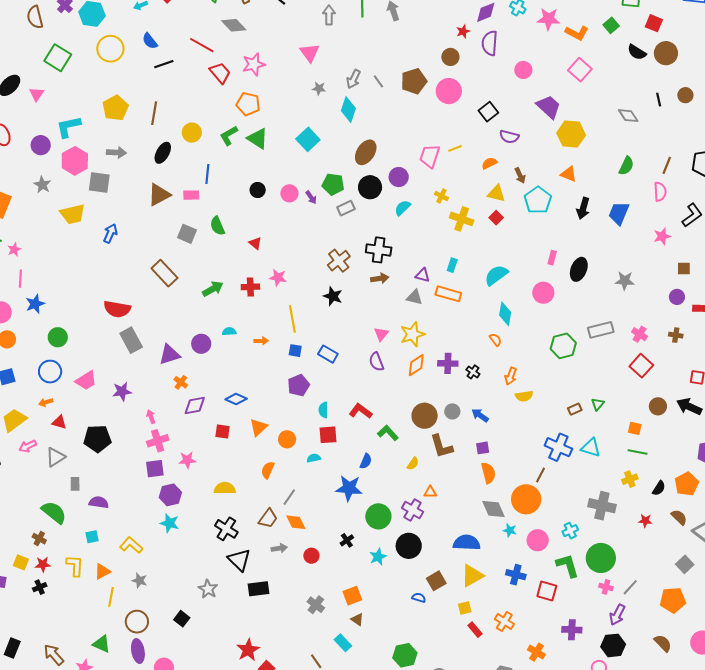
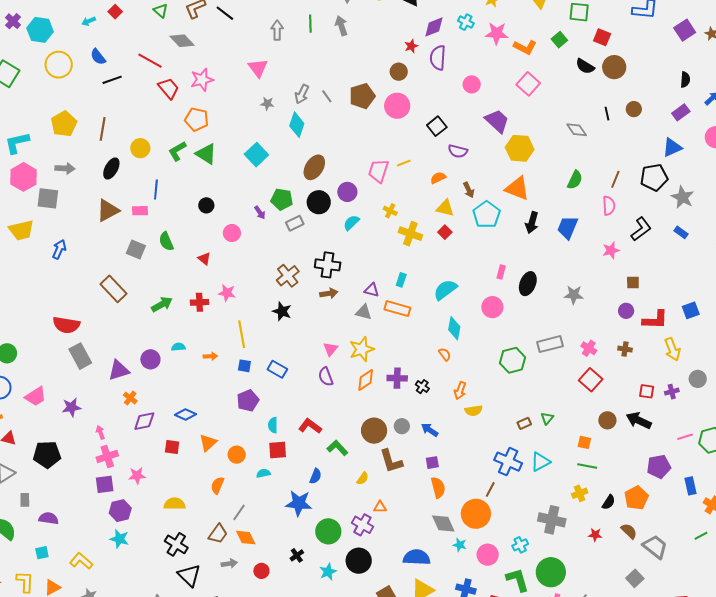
orange triangle: (569, 174) -> (517, 188), size x1.5
pink circle: (289, 193) -> (232, 233), moved
cyan triangle: (591, 448) -> (540, 462), turned -45

